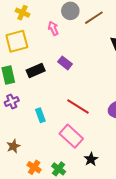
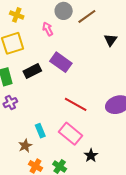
purple rectangle: (65, 63) -> (61, 62), size x1.5
cyan rectangle: (40, 115) -> (40, 131), moved
brown star: (13, 146) -> (25, 146), moved

